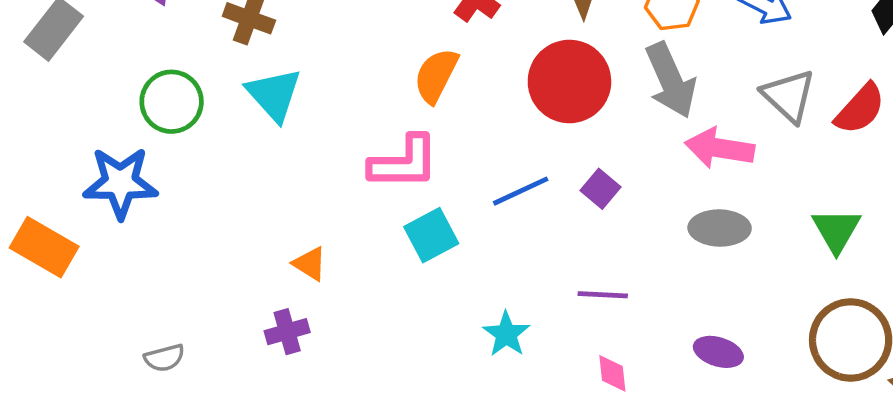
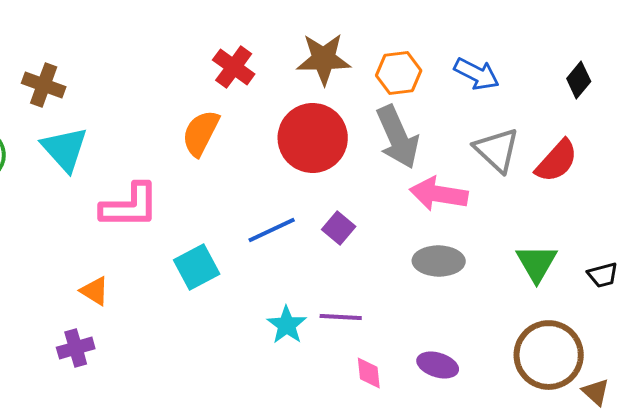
pink L-shape: (404, 162) -> (130, 206), moved
cyan star: (506, 334) -> (287, 325), moved
pink diamond: (612, 373) -> (369, 373), moved

